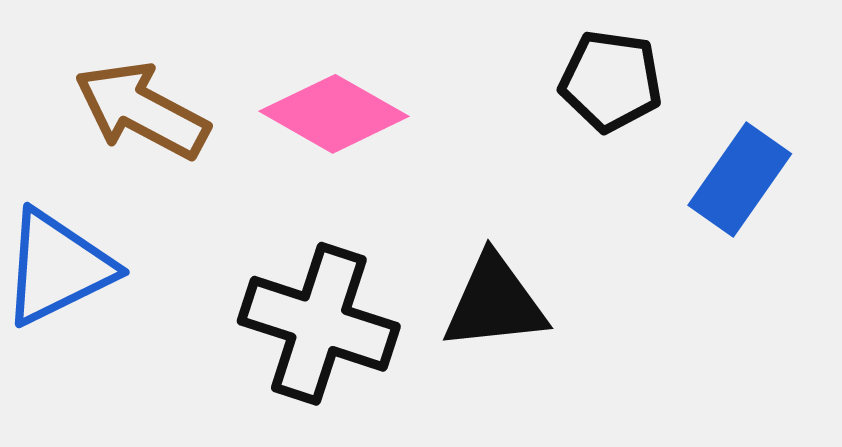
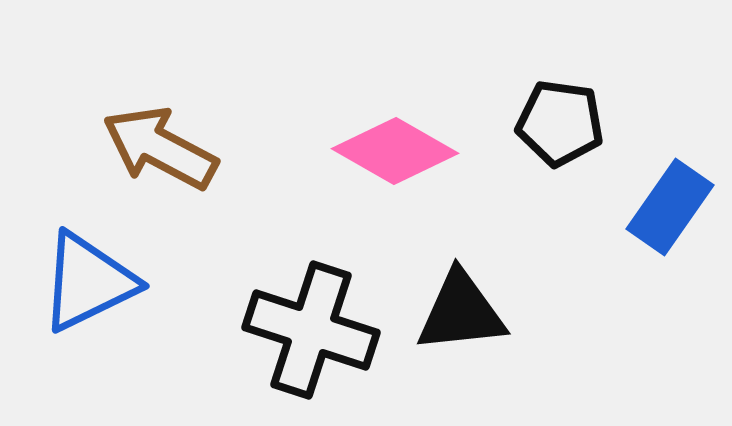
pink diamond: (334, 114) -> (395, 151), moved

